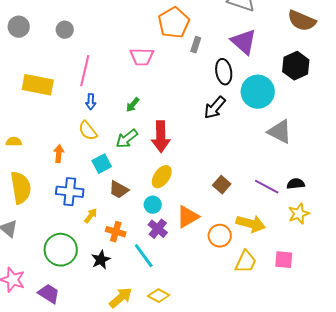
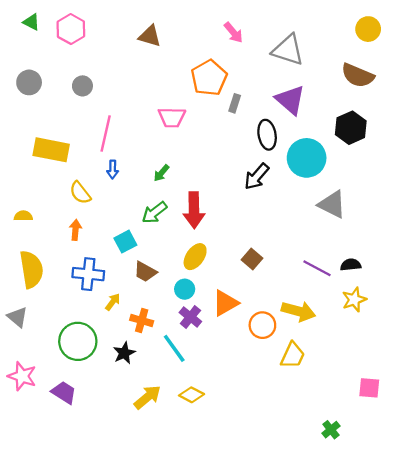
yellow semicircle: (88, 131) -> (80, 193), moved
brown square: (222, 185) -> (252, 259), moved
pink square: (284, 260) -> (369, 388), moved

